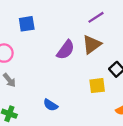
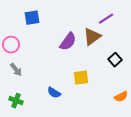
purple line: (96, 17) -> (106, 19), moved
yellow square: (97, 86) -> (81, 78), moved

